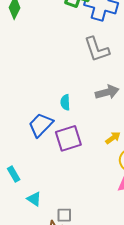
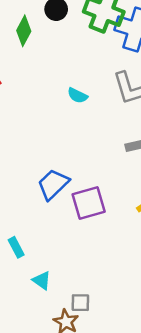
cyan semicircle: (65, 102) -> (77, 95), moved, turned -63

